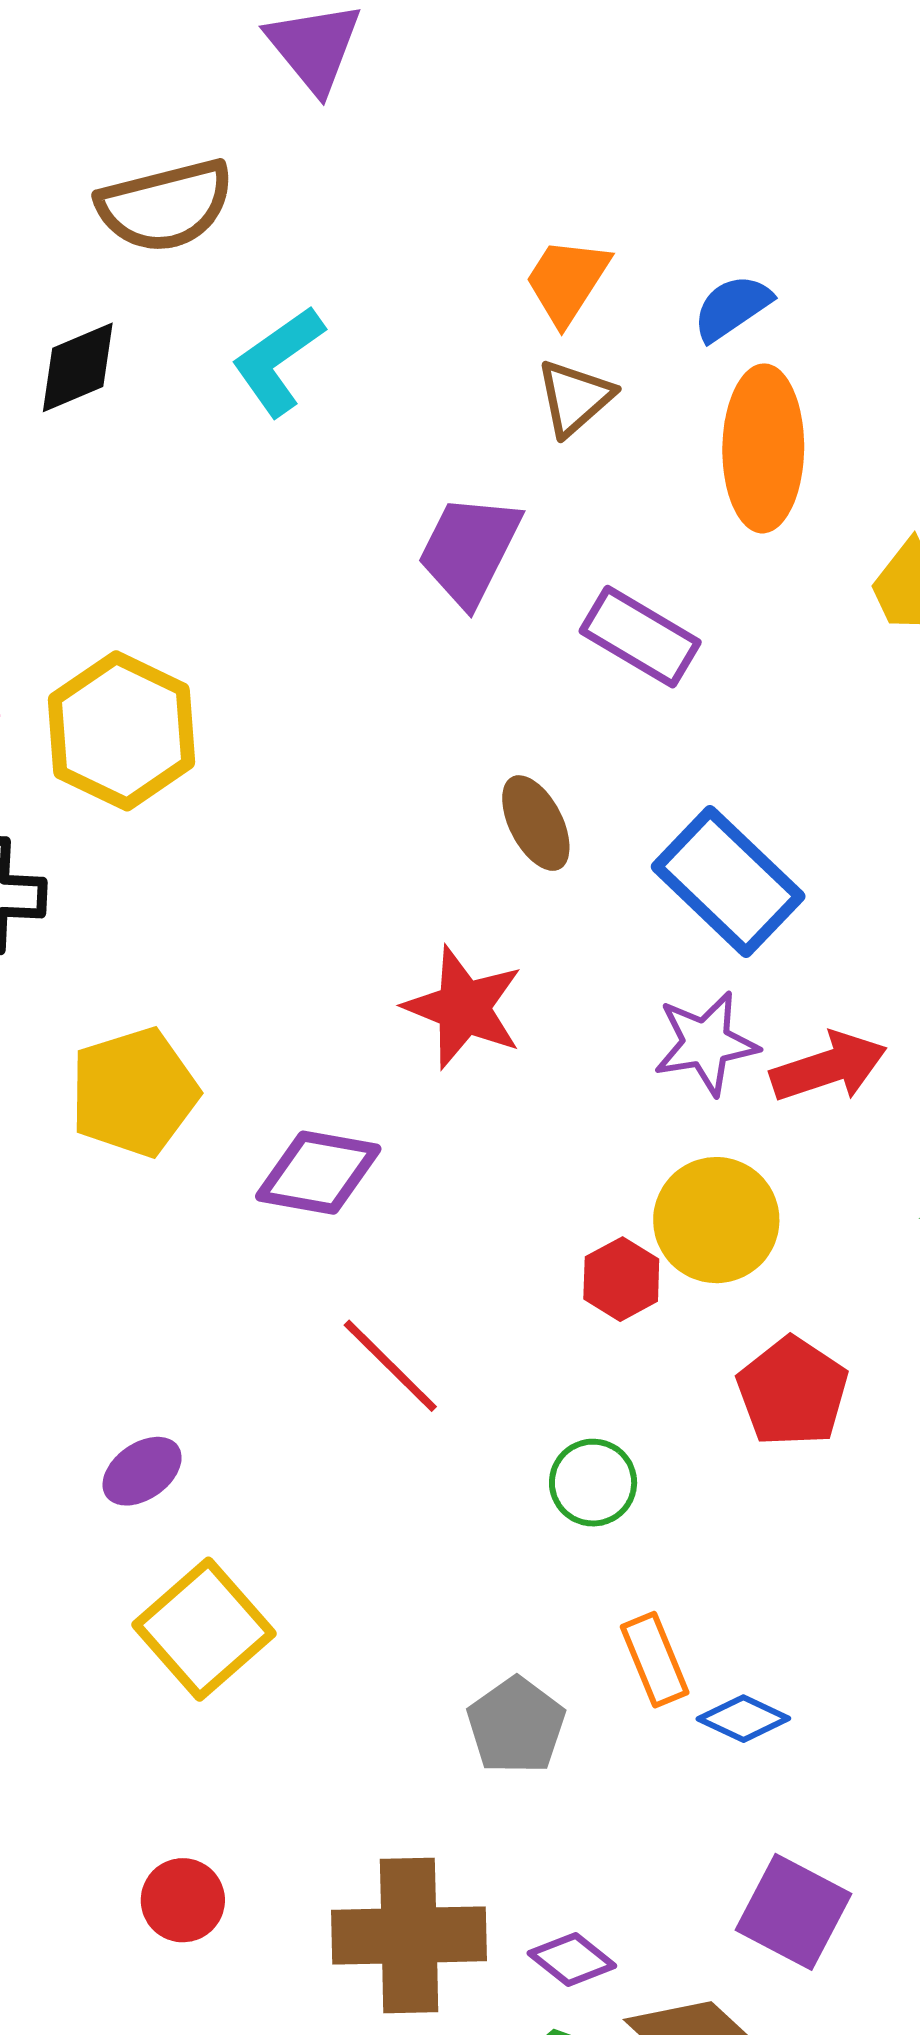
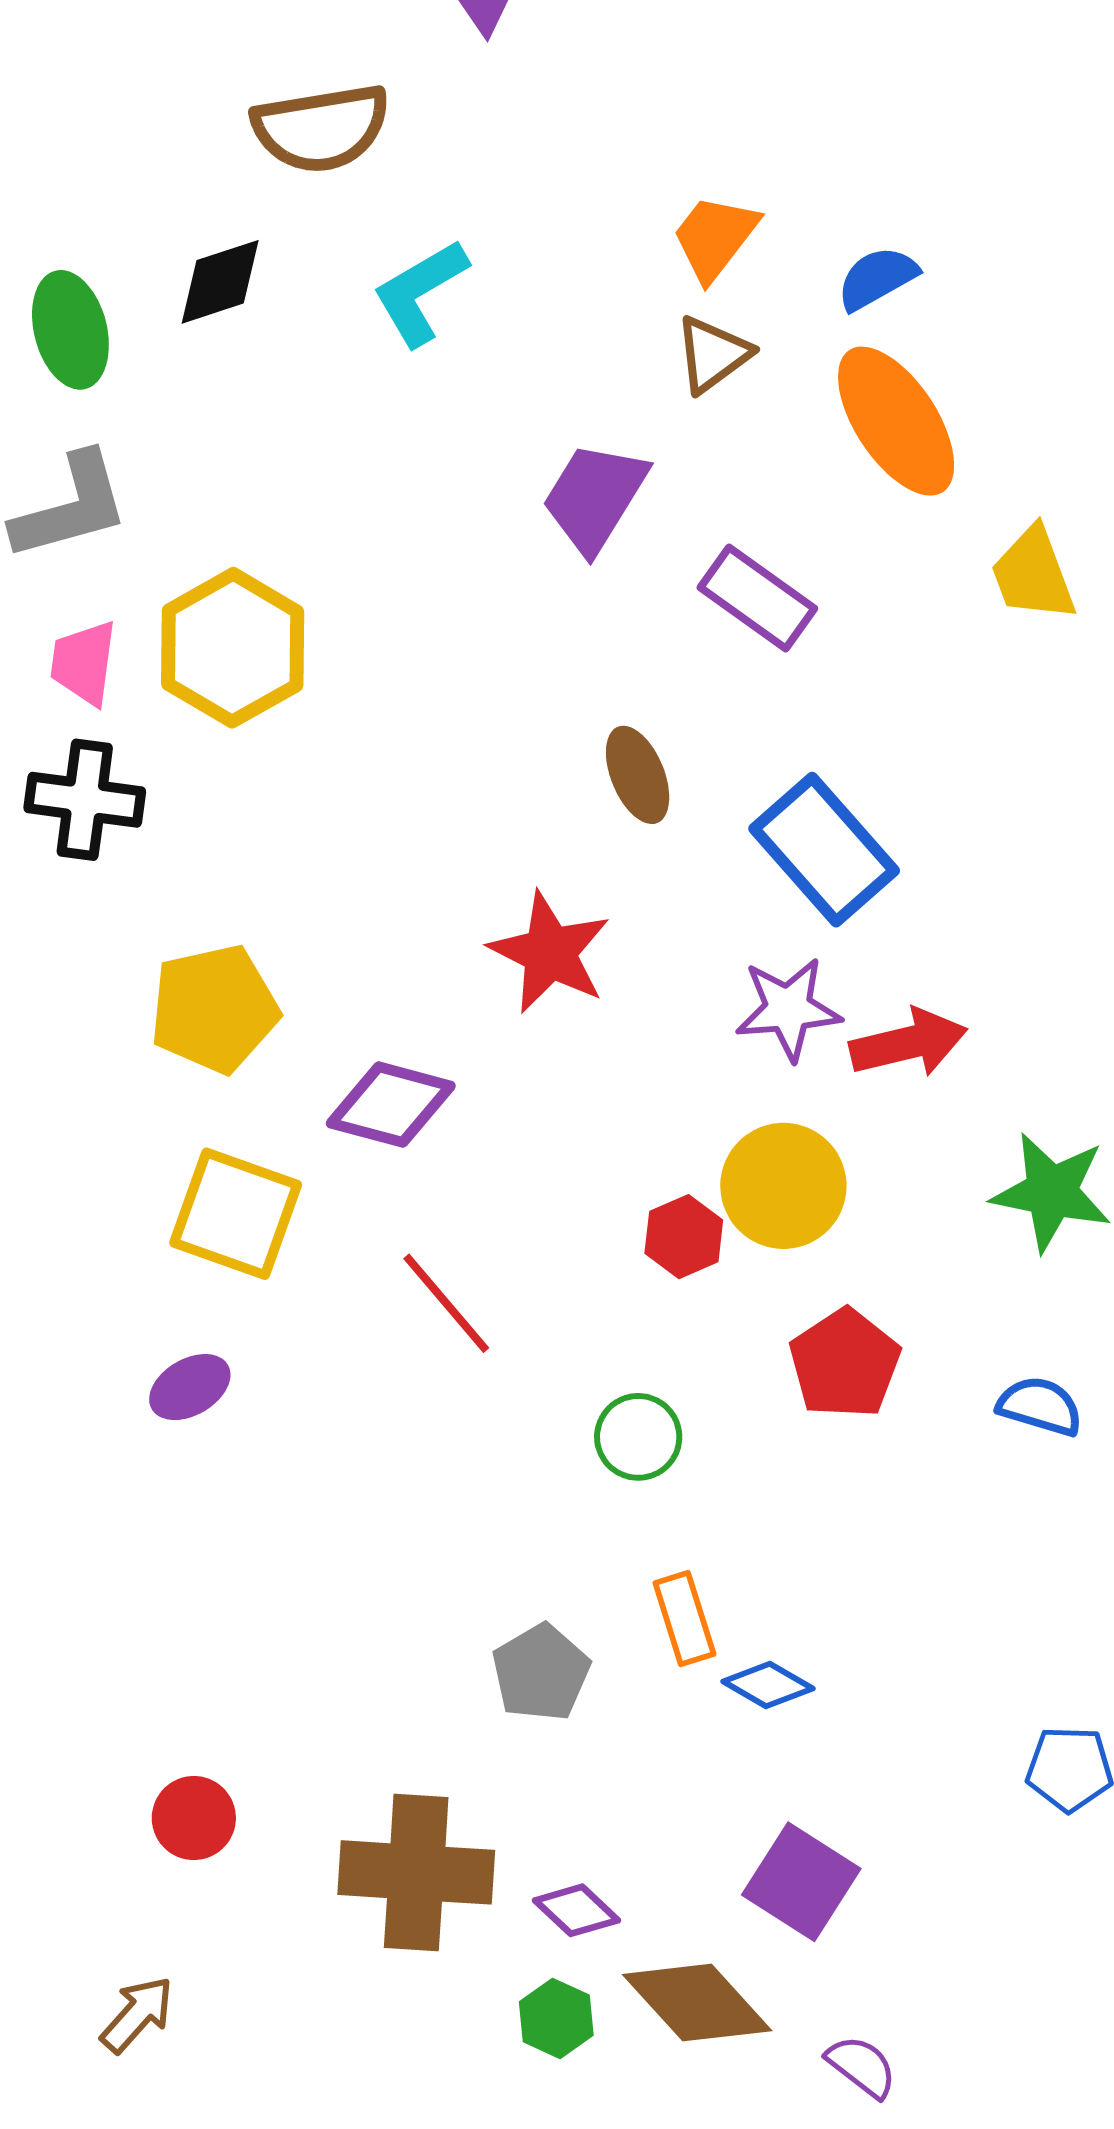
orange ellipse: (763, 448) -> (896, 421), turned -39
yellow square: (204, 1629) -> (236, 1214), moved, turned -34

